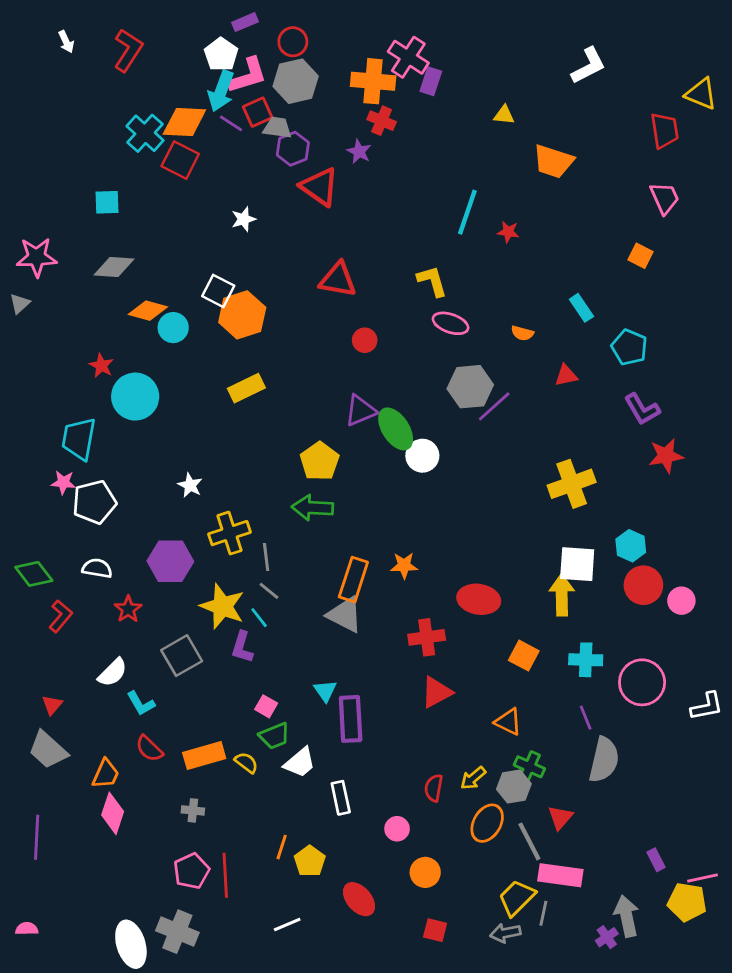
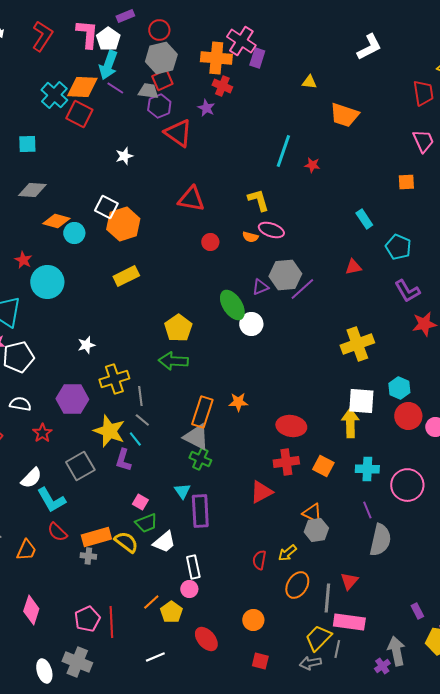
pink L-shape: (248, 76) -> (87, 34), moved, turned -68
red square: (258, 112) -> (162, 80), moved
orange square: (641, 256) -> (406, 182), turned -30
orange semicircle: (522, 333) -> (250, 237), moved
purple triangle: (360, 411) -> (260, 287), moved, size x0.7
white star: (190, 485) -> (86, 345), turned 30
red cross: (427, 637) -> (286, 462), moved
cyan L-shape: (141, 703) -> (51, 500), size x1.4
yellow semicircle: (246, 763) -> (126, 542), size x1.4
green cross: (529, 767) -> (200, 459), moved
gray hexagon: (514, 787) -> (316, 530), moved
gray cross: (193, 810) -> (88, 556), moved
pink diamond: (113, 813) -> (31, 610), moved
pink circle: (397, 829) -> (189, 589), moved
gray line: (529, 841) -> (327, 598), turned 32
orange line: (282, 847) -> (151, 602), turned 30
white ellipse: (131, 944) -> (44, 671), size x0.7

